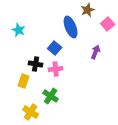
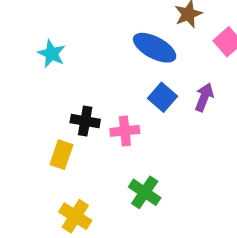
blue ellipse: (71, 27) -> (155, 48), turned -40
blue square: (55, 48) -> (162, 97), moved
green cross: (51, 96) -> (145, 192), moved

